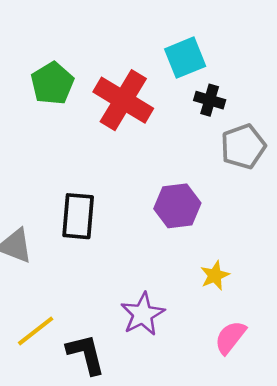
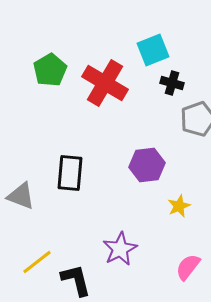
yellow star: (215, 275) -> (179, 206), moved

